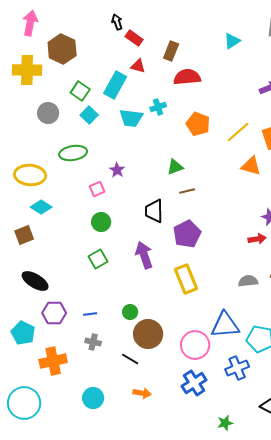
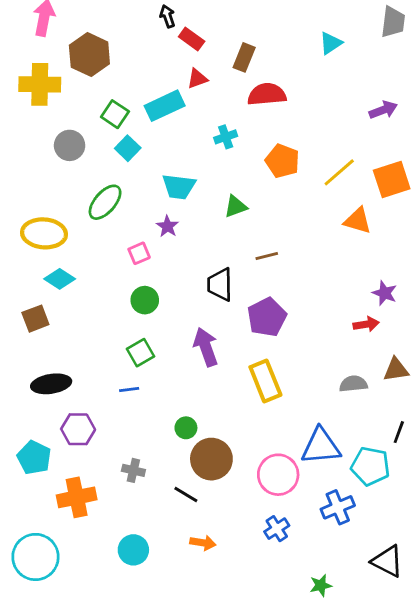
red triangle: (138, 66) -> (197, 79), turned -35
cyan rectangle: (115, 85) -> (165, 106), turned 36
cyan trapezoid: (131, 118) -> (179, 187), moved
green ellipse: (73, 153) -> (105, 202), turned -40
green triangle: (175, 167) -> (236, 206), moved
black ellipse: (35, 281) -> (51, 384), turned -40
blue line: (90, 314) -> (129, 390), moved
blue cross: (194, 383) -> (277, 529), size x0.7

